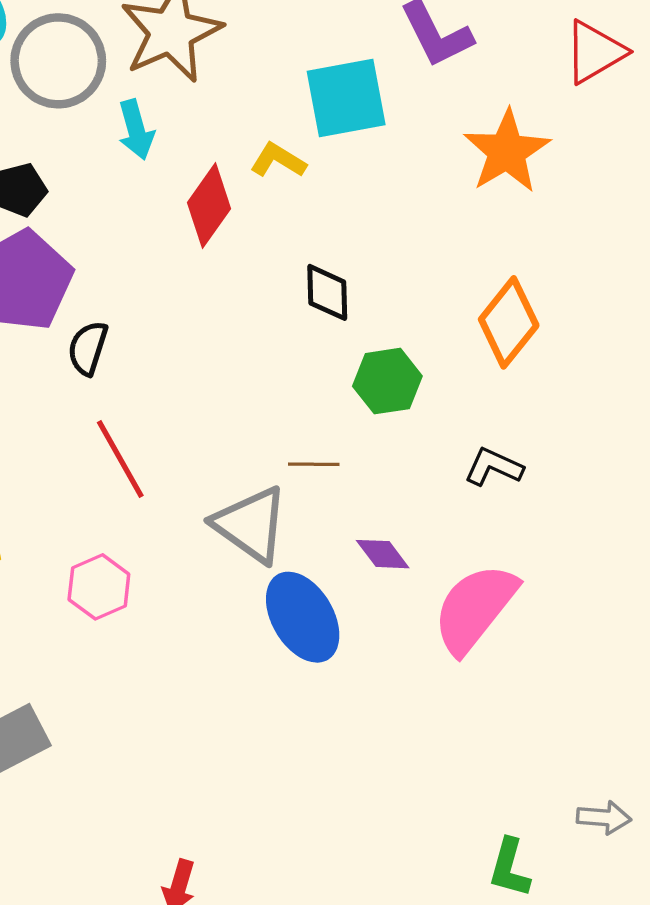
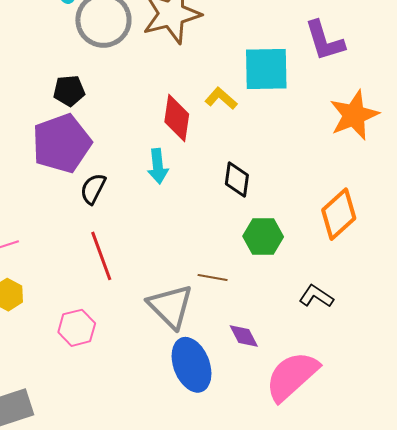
cyan arrow: (136, 130) -> (158, 166), moved
red diamond: (209, 206) -> (177, 118), turned -36

